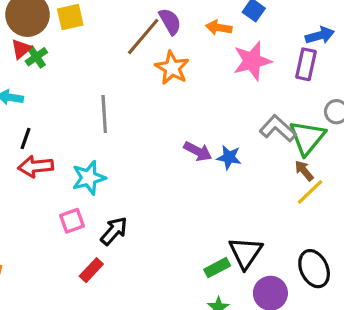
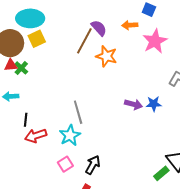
red triangle: (21, 49) -> (11, 65), turned 48
gray line: (104, 114) -> (78, 112), moved

